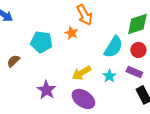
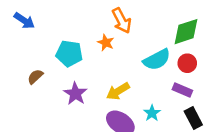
cyan semicircle: (113, 47) -> (157, 60), turned 30
cyan star: (109, 76) -> (152, 113), moved
purple star: (46, 90) -> (75, 94), moved

